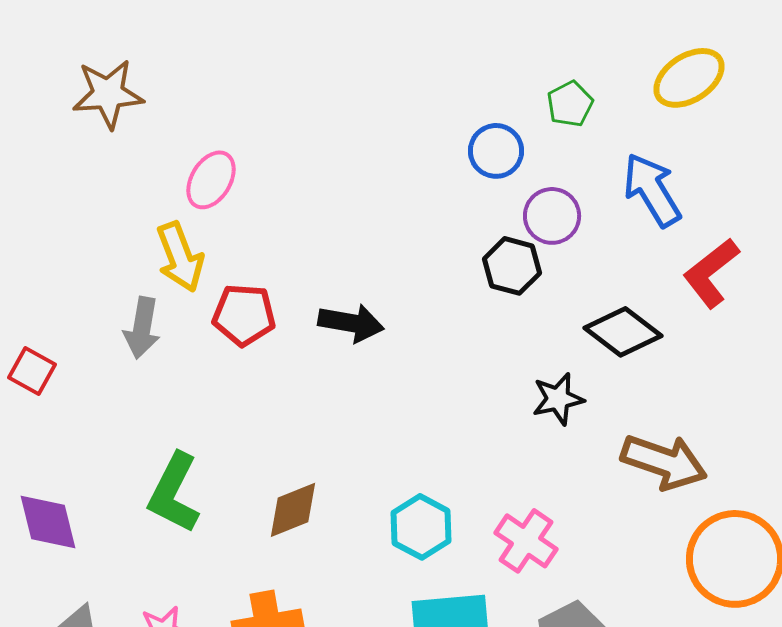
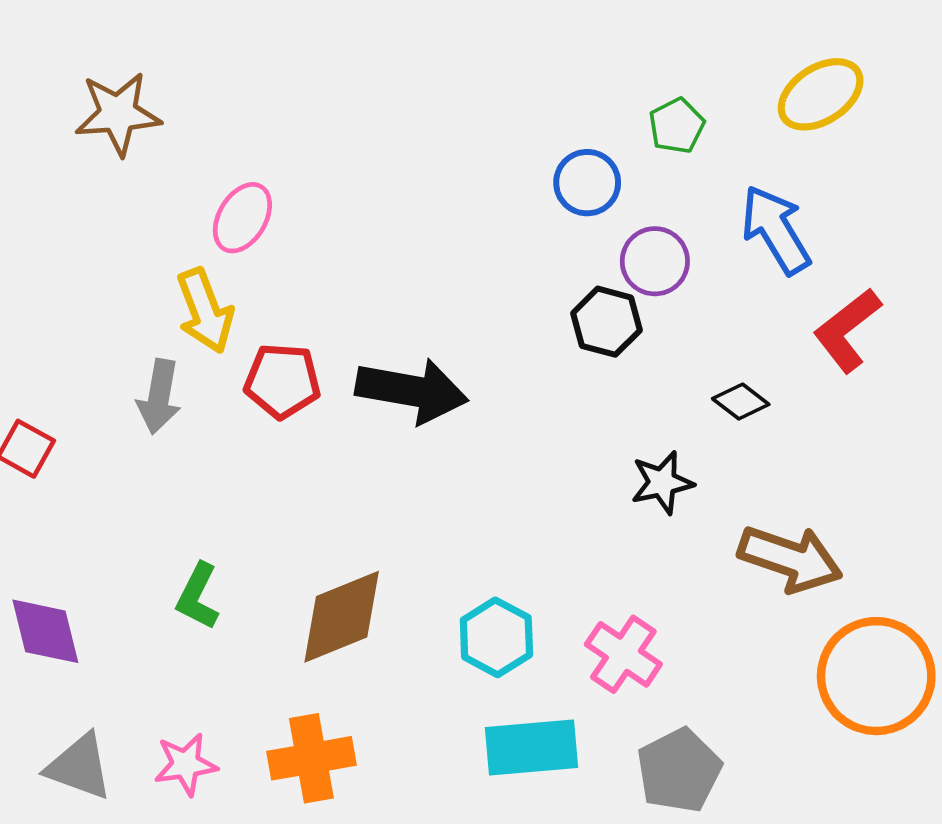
black arrow: (351, 323) -> (412, 391), size x1.4
black diamond: (623, 332) -> (741, 402), size x0.6
green L-shape: (174, 493) -> (198, 596), size x0.7
brown diamond: (293, 510) -> (342, 617), size x1.4

